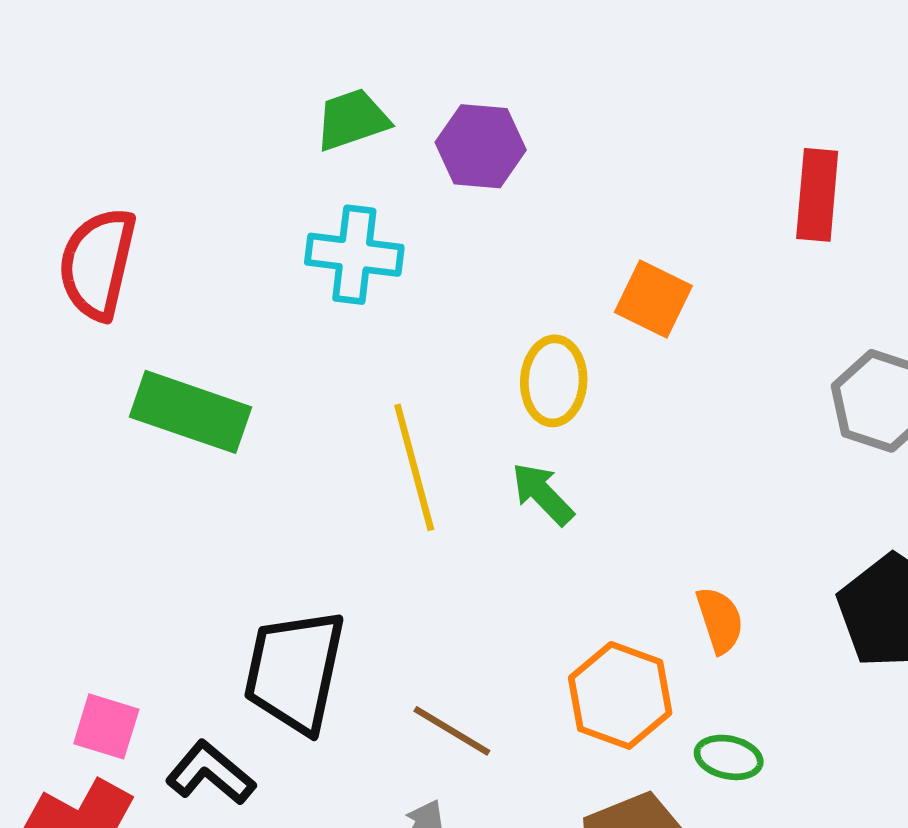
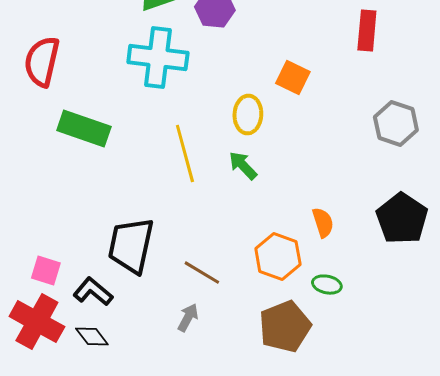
cyan cross: (354, 255) -> (158, 58), size x1.4

